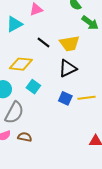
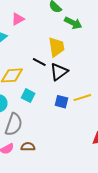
black line: (43, 42) -> (39, 62), moved
yellow trapezoid: (70, 43) -> (56, 47), turned -80

